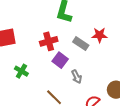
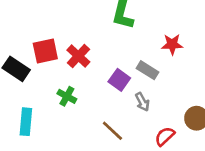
red cross: (49, 41) -> (78, 56), moved, turned -30
gray rectangle: (81, 44) -> (148, 70), moved

